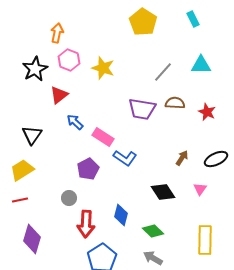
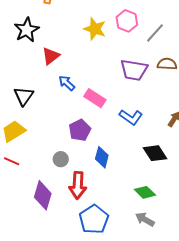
pink hexagon: (69, 60) -> (127, 21), moved
blue L-shape: (125, 158) -> (131, 117), moved
red line: (20, 200) -> (12, 161), turned 35
blue diamond: (121, 215) -> (102, 157), moved
purple diamond: (32, 239) -> (43, 195), moved

